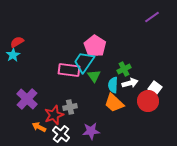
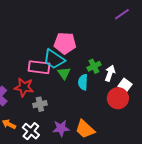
pink pentagon: (95, 46) -> (65, 43), turned -30
cyan trapezoid: (84, 62) -> (54, 59), turned -90
white arrow: (130, 83) -> (110, 73), moved, turned -56
orange trapezoid: (114, 103) -> (85, 129), moved
red star: (54, 115) -> (24, 87), moved, turned 30

